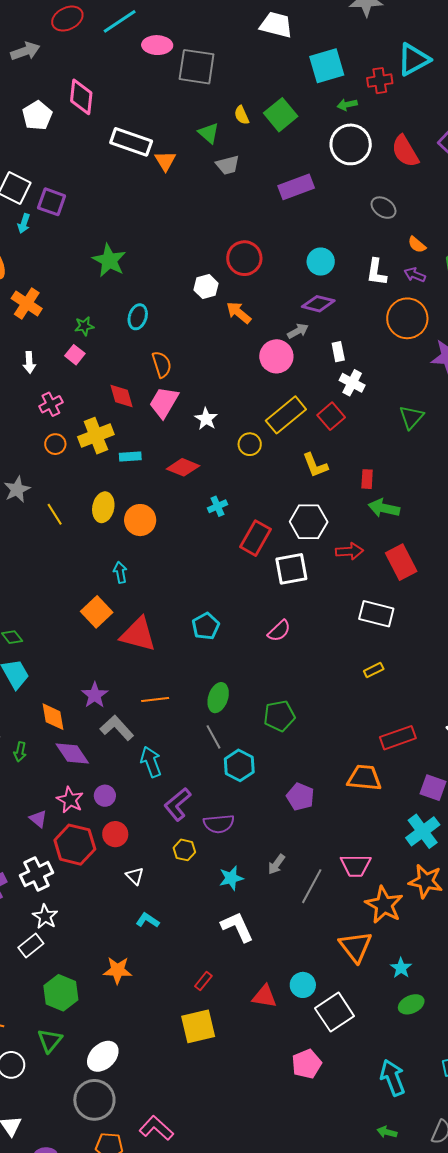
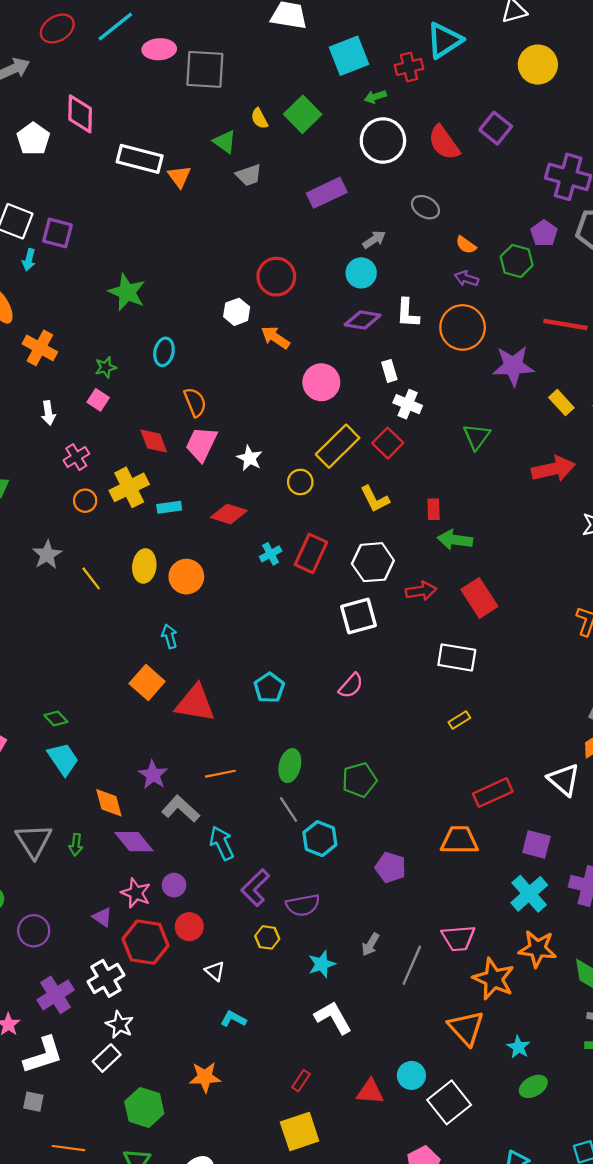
white L-shape: (376, 272) -> (408, 313), moved
gray arrow: (298, 331) -> (374, 240), moved
red rectangle: (255, 538) -> (311, 553), moved

